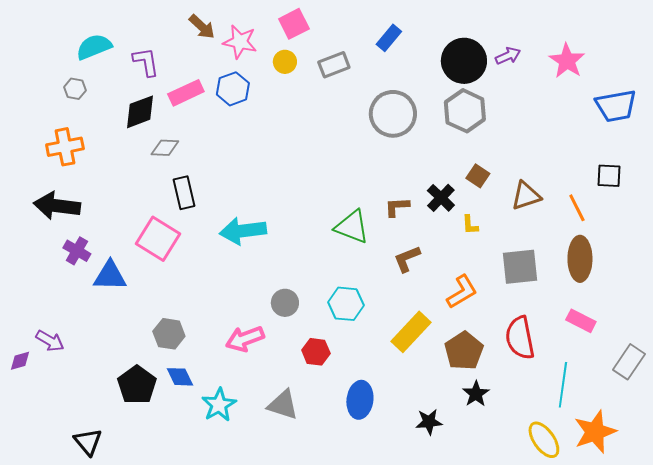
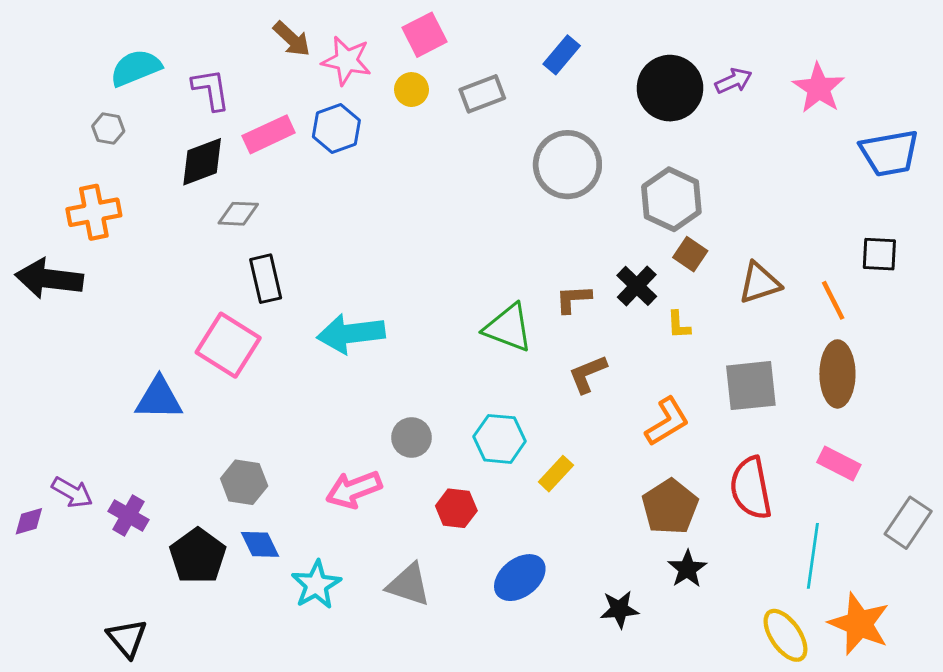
gray hexagon: (465, 111) -> (671, 199), moved
black arrow: (57, 206) -> (49, 279), moved
purple cross: (77, 251) -> (129, 515), moved
yellow rectangle: (411, 332) -> (556, 474), moved, size x0.6
blue ellipse: (360, 400) -> (520, 578), turned 45
orange star: (595, 432) -> (859, 624), turned -30

